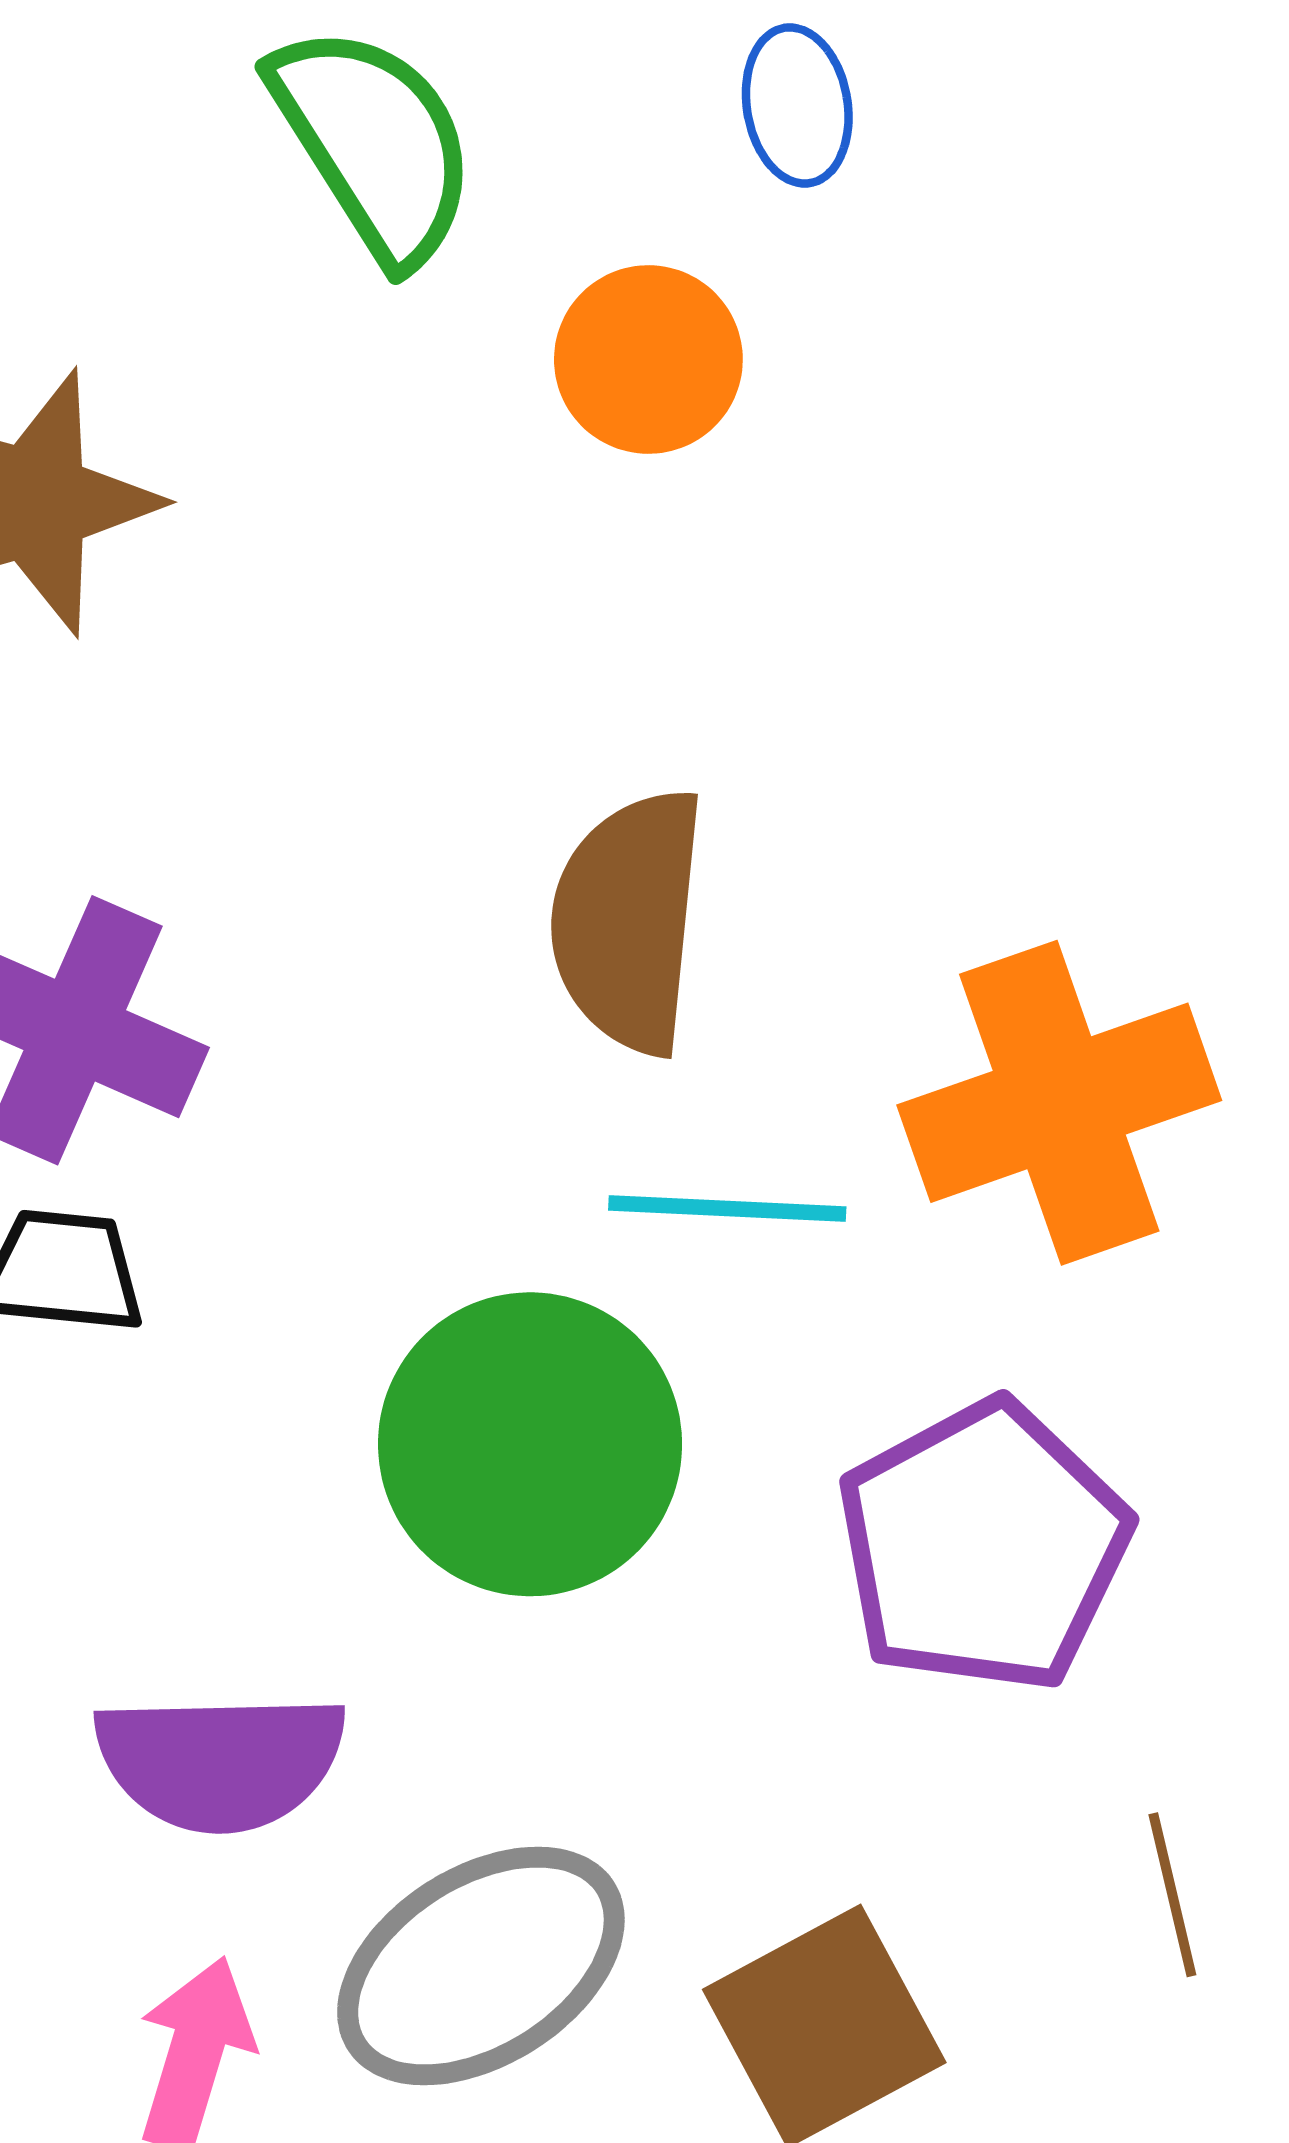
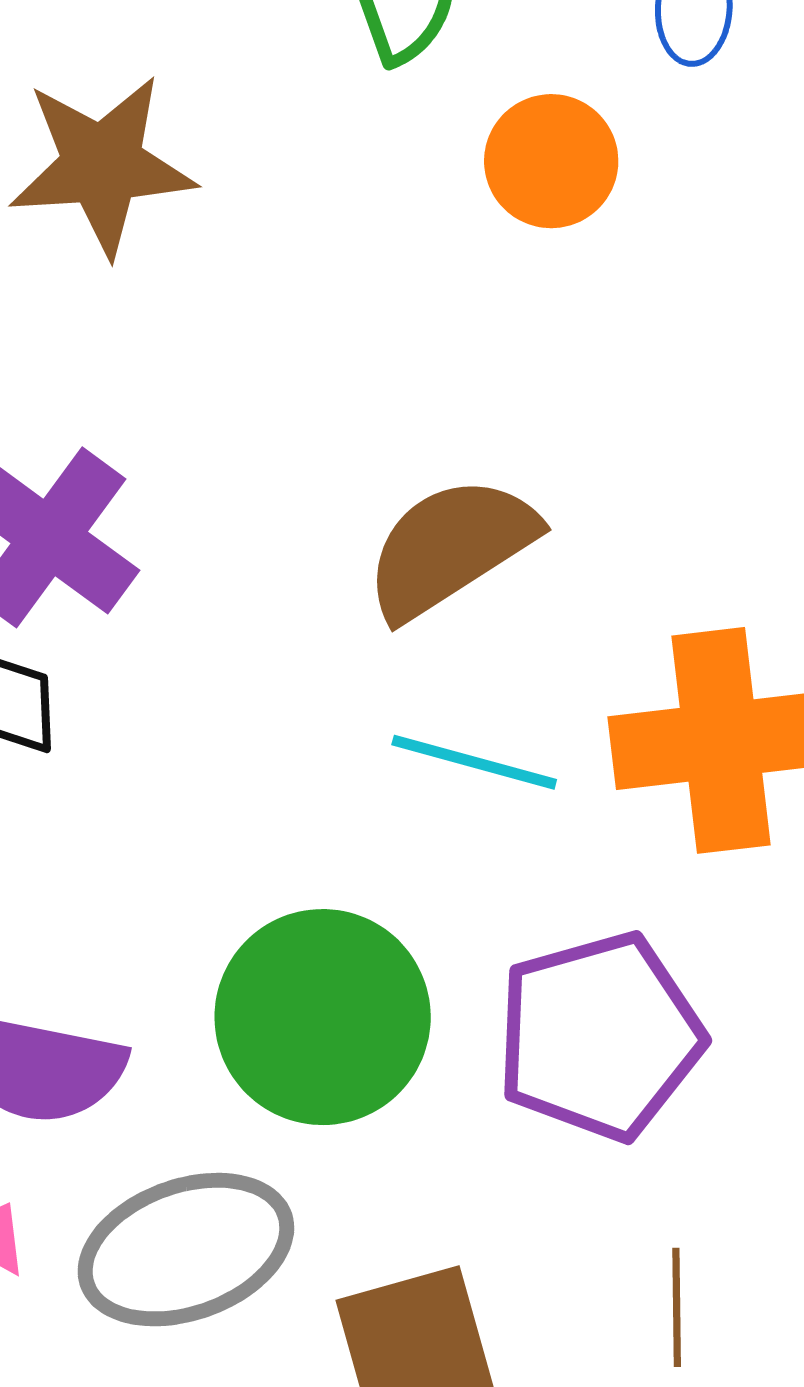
brown semicircle: (628, 921) -> (450, 547), turned 39
green circle: (530, 1444) -> (323, 1017), moved

